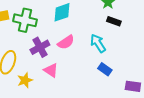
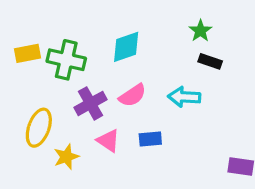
cyan arrow: (98, 43) -> (184, 97), turned -54
blue rectangle: (105, 69) -> (150, 139), moved, turned -40

